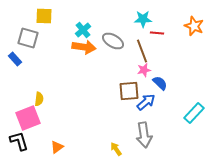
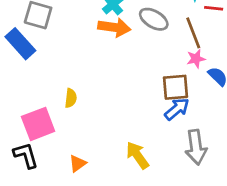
blue rectangle: (15, 59) -> (20, 44), size x1.6
yellow semicircle: (39, 99) -> (71, 98), moved
blue arrow: (146, 102) -> (177, 109), moved
yellow arrow: (116, 149) -> (137, 155), moved, size x1.5

